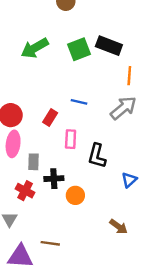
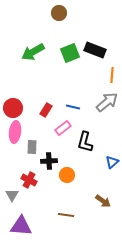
blue line: (79, 102) -> (73, 107), moved
pink rectangle: (71, 139) -> (63, 128), turned 49
red cross: (25, 191) -> (29, 180), moved
brown line: (50, 243) -> (66, 215), moved

